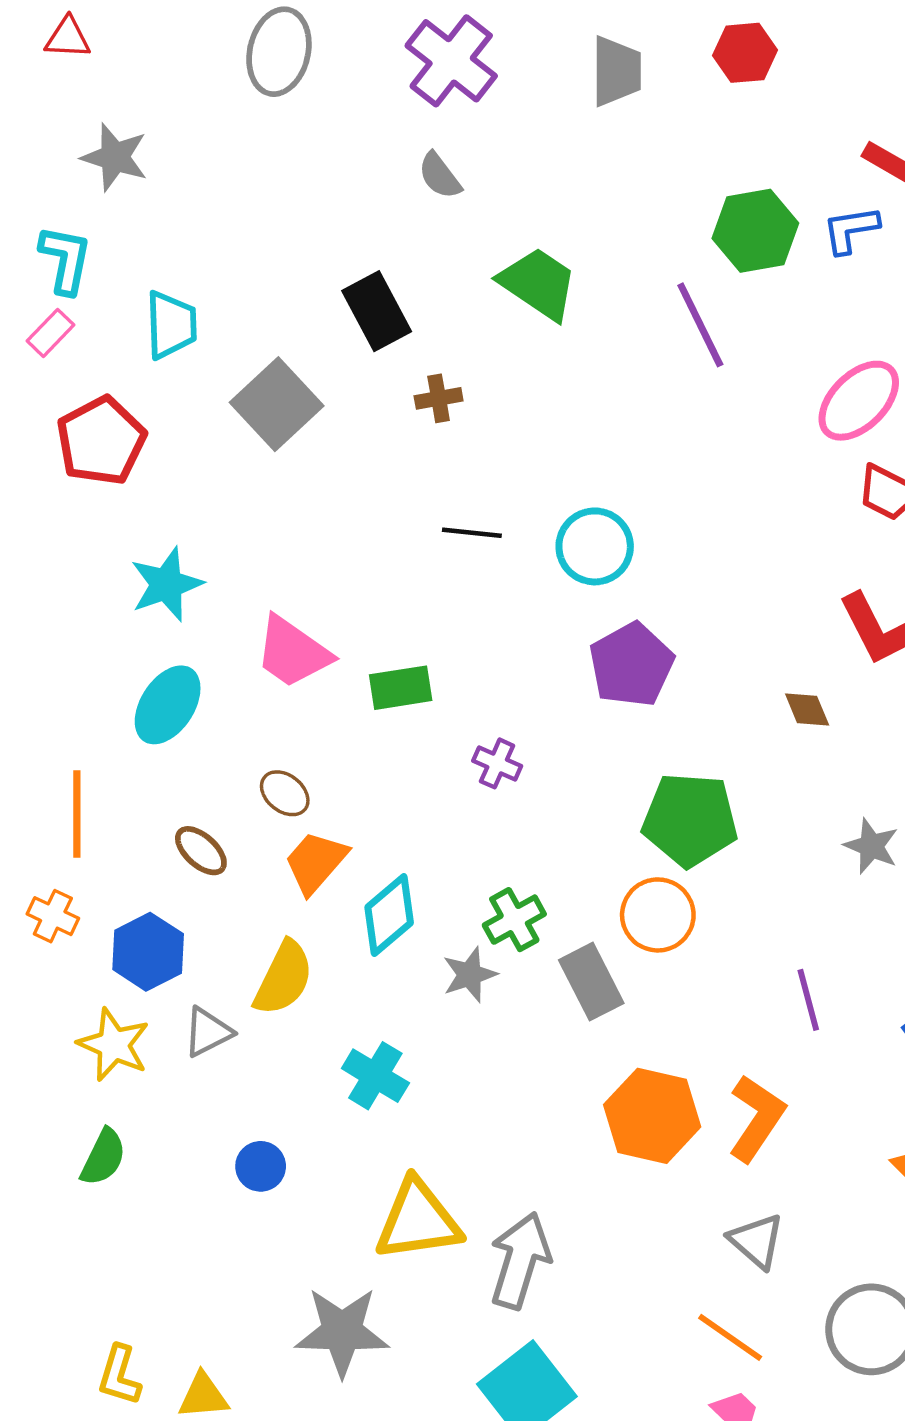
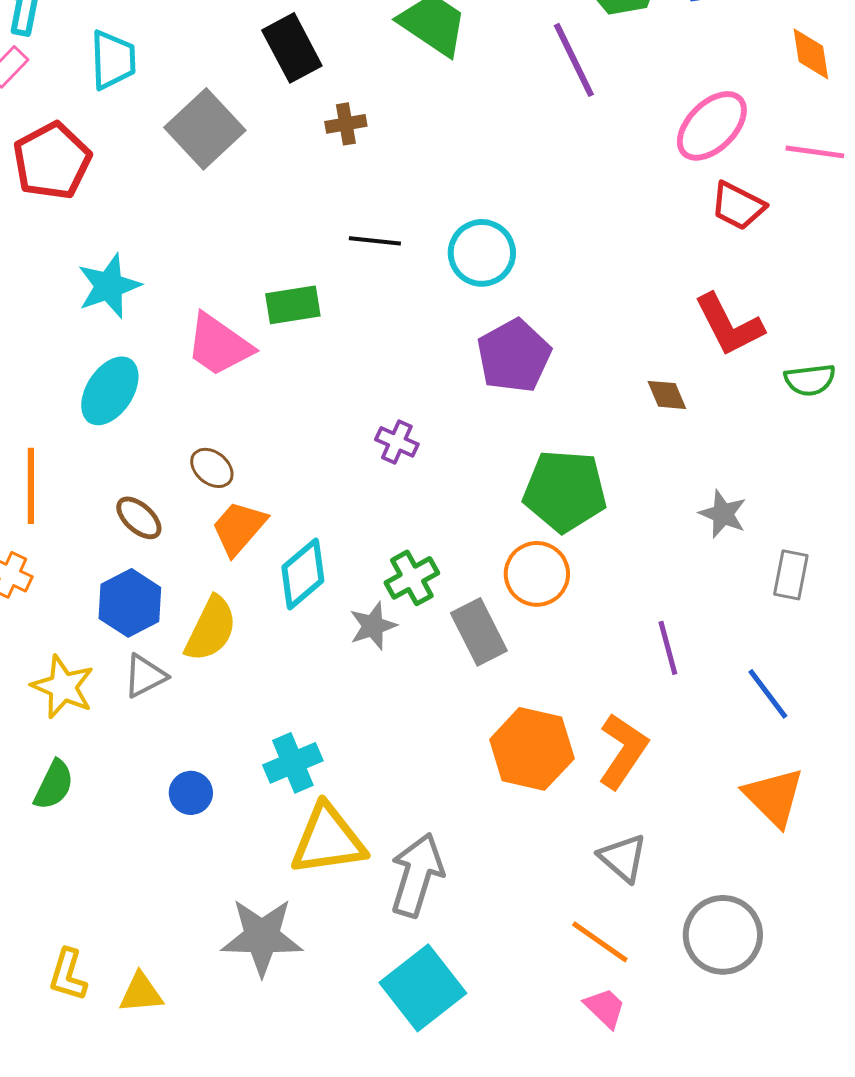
green rectangle: (401, 688) -> (293, 305), moved
blue hexagon: (148, 952) -> (130, 603), moved
cyan cross: (375, 1076) -> (293, 763), moved, turned 36

